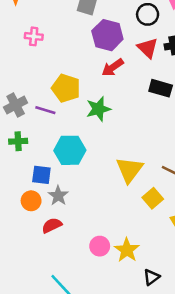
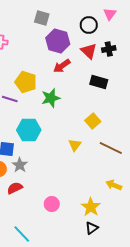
yellow triangle: (129, 170) -> (75, 145), size x0.6
yellow square: (153, 198) -> (93, 121), moved
yellow star: (127, 250) -> (91, 207), moved

